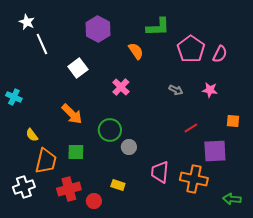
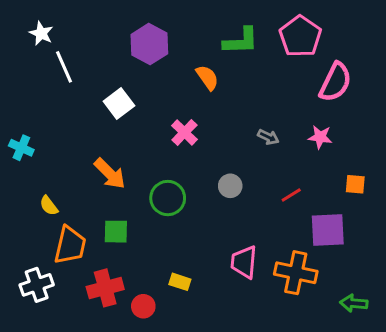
pink pentagon: (191, 49) -> (300, 36), moved
pink semicircle: (220, 54) -> (335, 82), size x1.5
gray circle: (129, 147) -> (230, 186), moved

